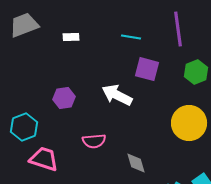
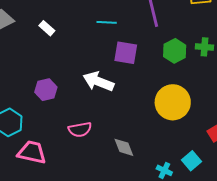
white rectangle: (71, 37) -> (47, 28), turned 49

